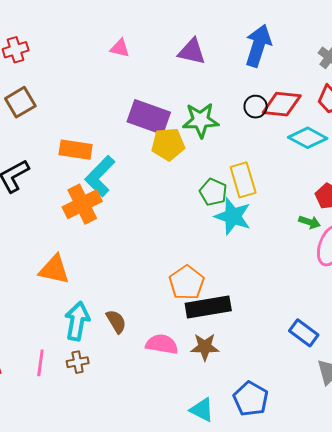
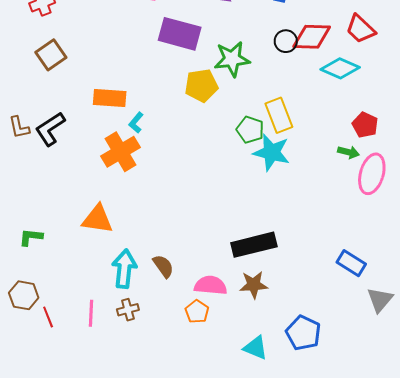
purple rectangle: (149, 117) -> (180, 34), moved
cyan L-shape: (100, 176) -> (136, 123), size x0.5
orange pentagon: (187, 283) -> (197, 312), moved, size x0.7

